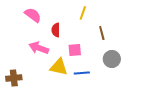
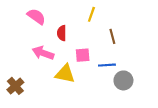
gray circle: (112, 59) -> (123, 80), moved
blue line: (82, 73) -> (107, 65), moved
brown cross: (14, 78) -> (15, 86), turned -35

